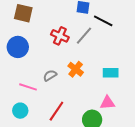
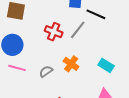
cyan rectangle: (111, 73) -> (106, 65), turned 35
pink line: (28, 87) -> (17, 68), moved

